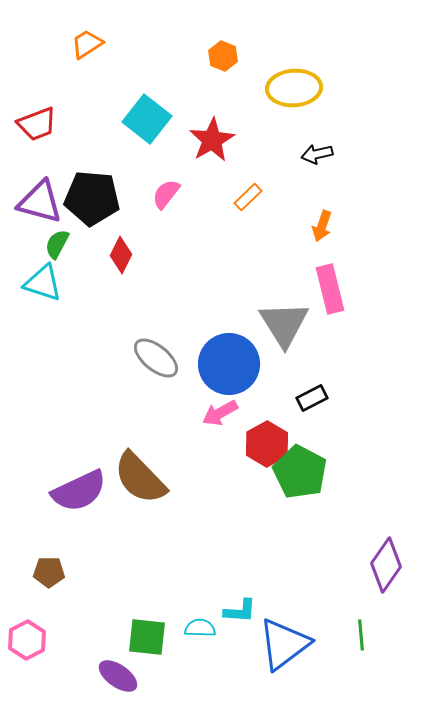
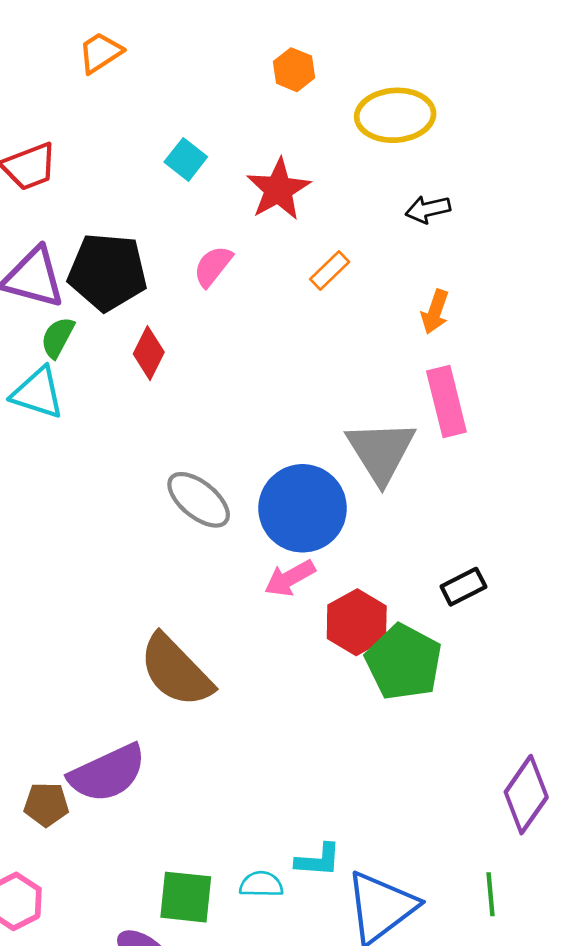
cyan square: (147, 119) -> (186, 159), size x0.6
black rectangle: (312, 398) -> (463, 587), moved
purple semicircle: (79, 491) -> (107, 773), moved

